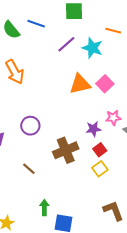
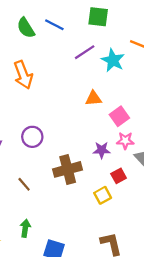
orange triangle: (80, 84) -> (93, 98), size x0.7
pink square: (105, 84) -> (119, 116), moved
red square: (100, 150) -> (119, 176), moved
green arrow: (44, 208) -> (25, 228), moved

